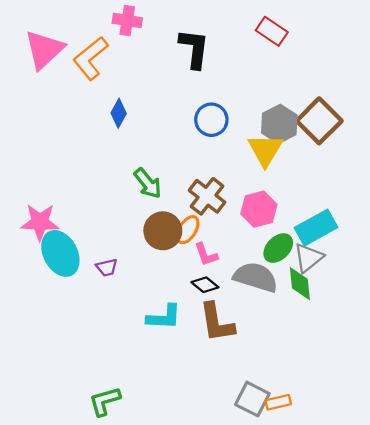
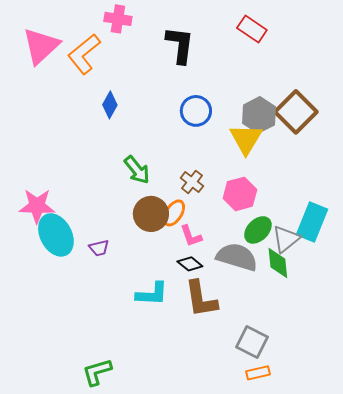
brown cross: (207, 196) -> (192, 182), size x0.7
cyan rectangle: (316, 228) -> (312, 222), moved, turned -39
gray square: (252, 399) -> (252, 342), moved

